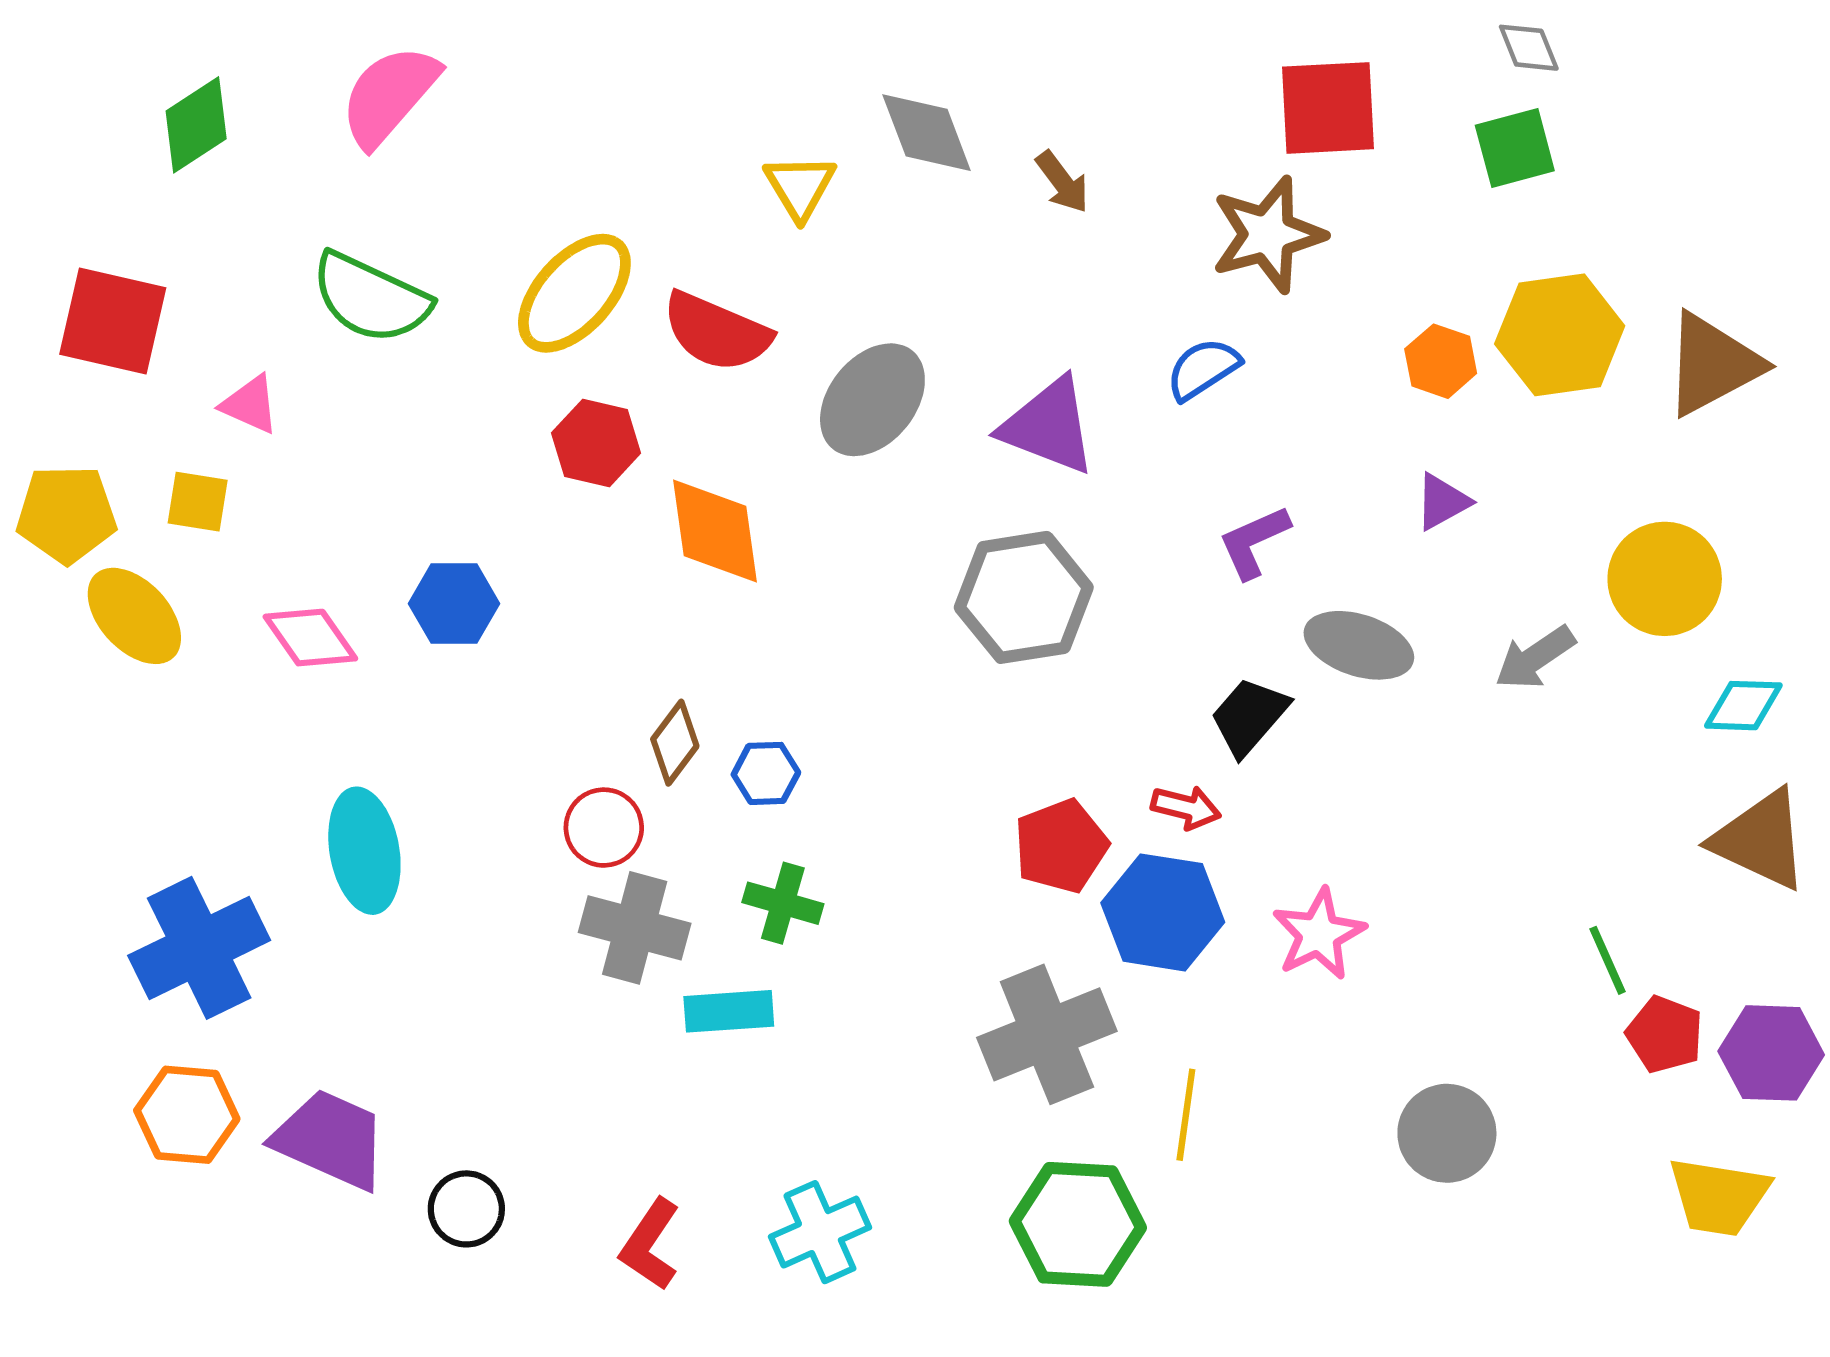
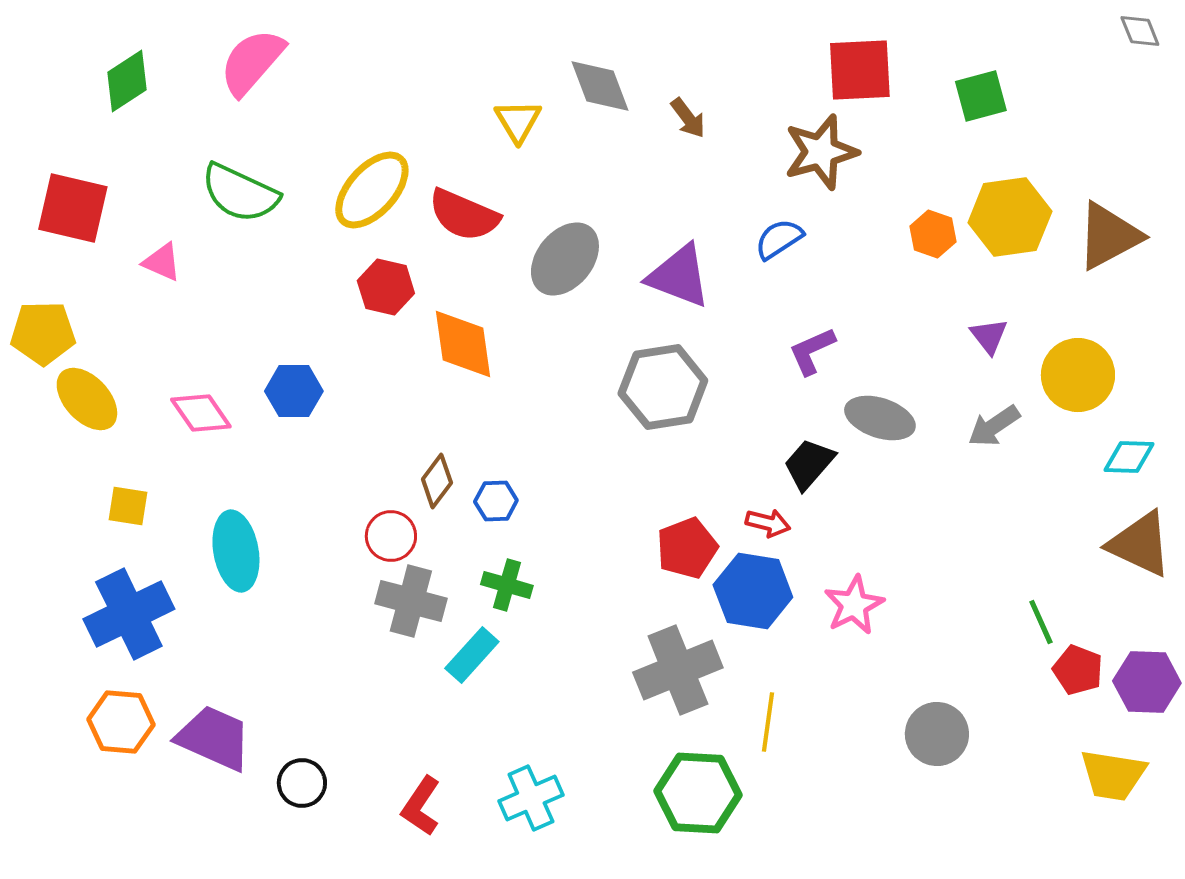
gray diamond: (1529, 48) -> (1140, 31), moved
yellow square: (198, 502) -> (128, 506), moved
purple triangle: (1442, 502) -> (989, 336), moved, turned -39
cyan rectangle: (729, 1011) -> (472, 655), turned -44

